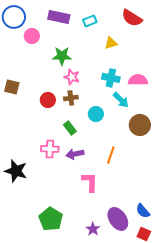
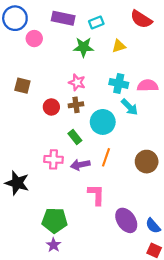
green star: (62, 56) -> (83, 47), moved
brown square: (12, 87) -> (22, 86), moved
cyan circle: (96, 114) -> (103, 122), size x1.5
brown circle: (140, 125) -> (147, 162), moved
orange line: (111, 155) -> (106, 157), moved
green pentagon: (51, 219) -> (55, 220), moved, turned -30
purple ellipse: (118, 219) -> (126, 220), moved
purple star: (93, 229) -> (53, 245), moved

